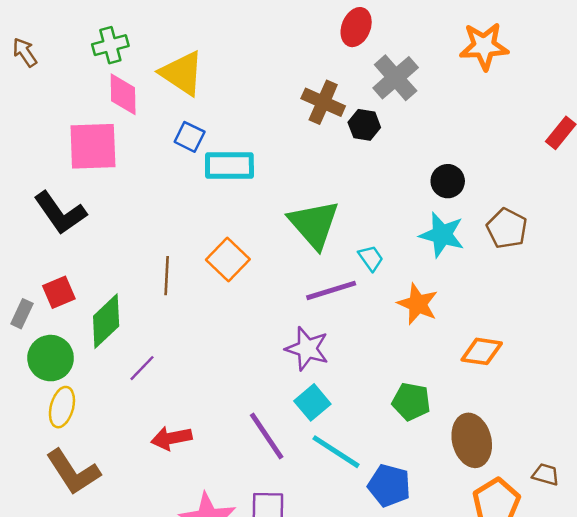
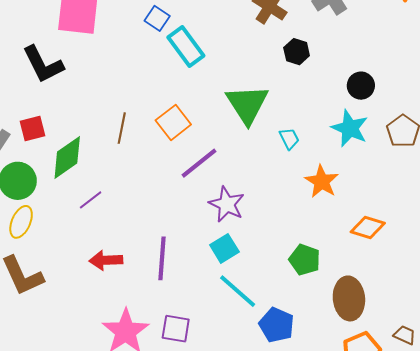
black hexagon: (364, 125) -> (297, 52), moved
cyan rectangle: (229, 165) -> (186, 46), turned 45
purple line: (331, 290) -> (199, 163), moved, turned -30
purple line: (267, 436) -> (162, 258), moved, turned 30

